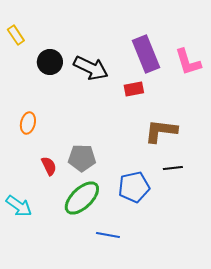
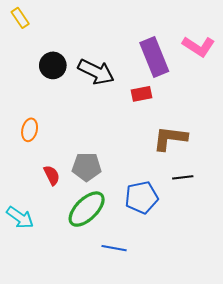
yellow rectangle: (16, 35) -> (20, 18), moved
pink L-shape: (188, 62) -> (199, 46), moved, turned -40

